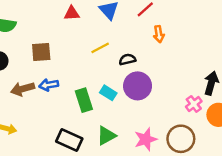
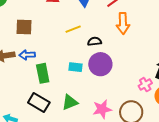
orange arrow: (159, 34) -> (123, 23), size x1.5
cyan rectangle: (108, 93) -> (76, 67), turned -32
green rectangle: (84, 100) -> (43, 73), moved

